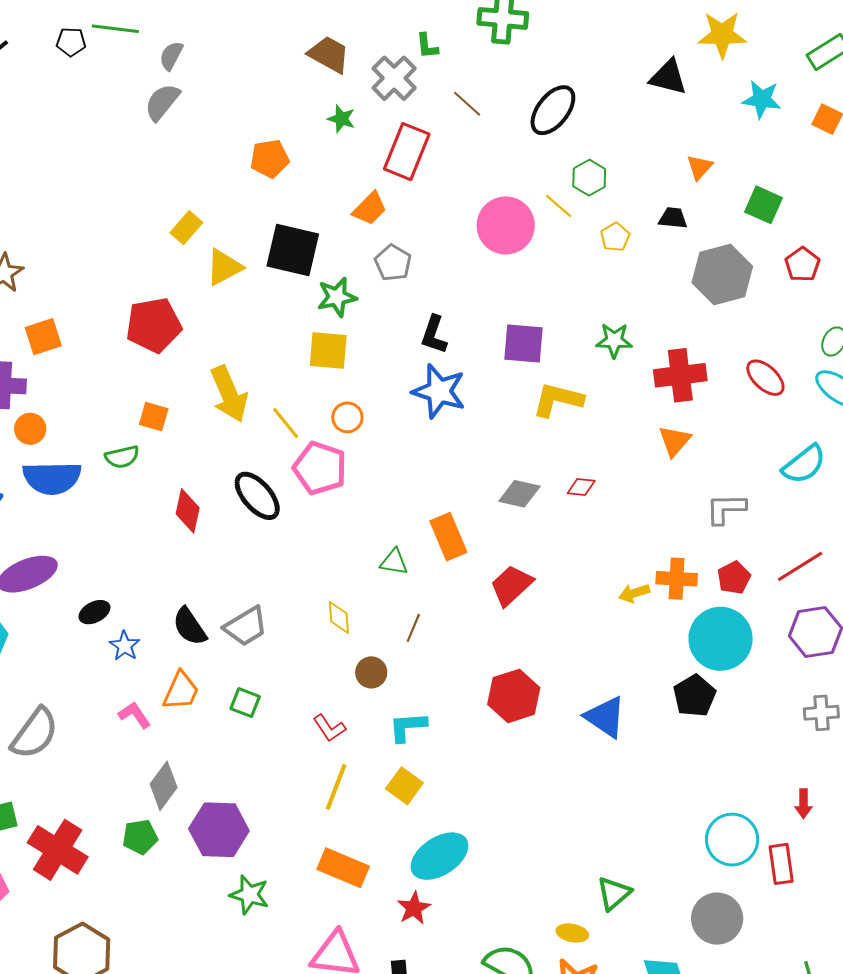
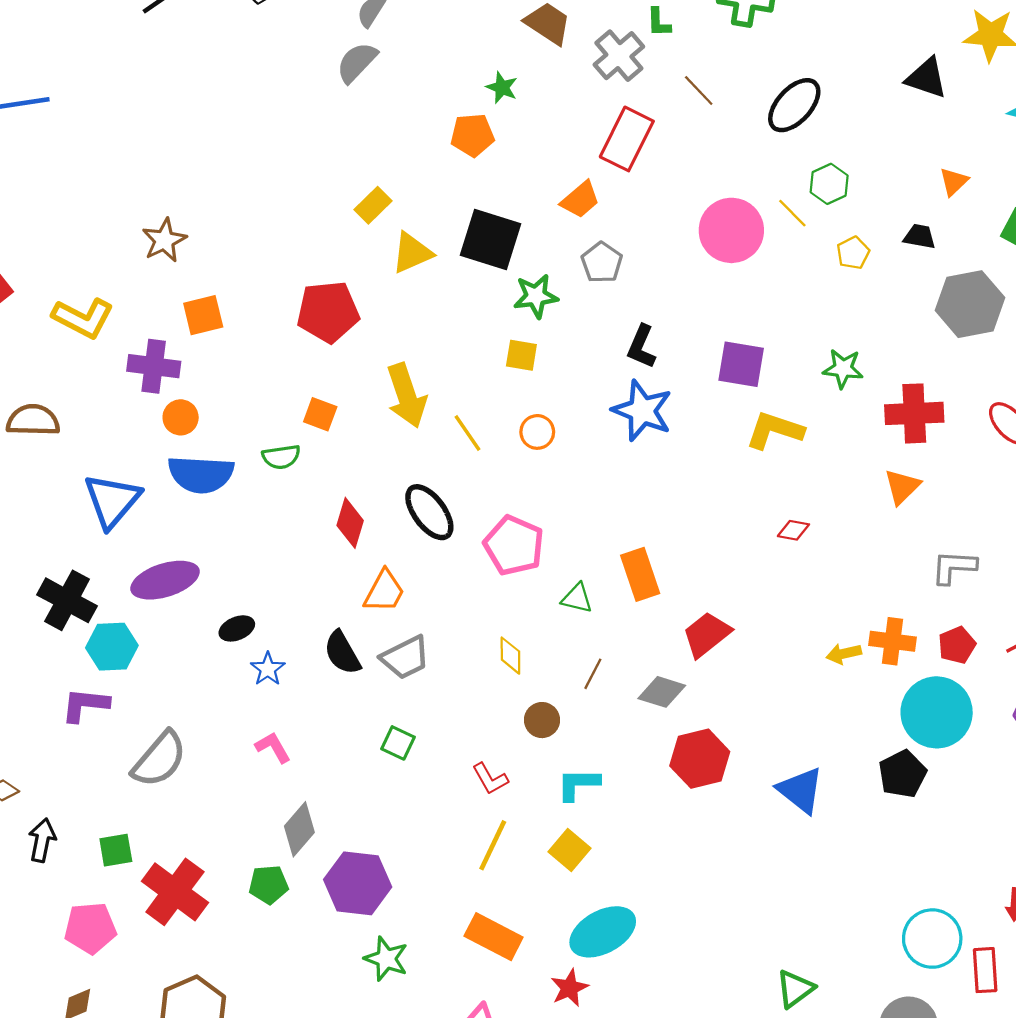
green star: (341, 119) -> (502, 88), moved
yellow square: (328, 350) -> (521, 355), size x0.7
pink pentagon: (320, 468) -> (514, 546), moved
gray diamond: (519, 494) -> (662, 692), moved
orange trapezoid: (181, 691) -> (384, 591), moved

